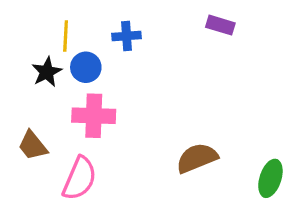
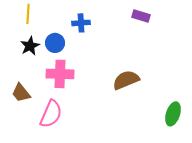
yellow line: (66, 36) -> (28, 14), moved
brown semicircle: (197, 158) -> (126, 80), moved

